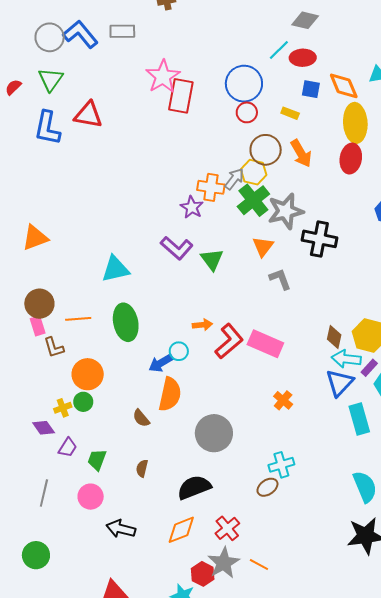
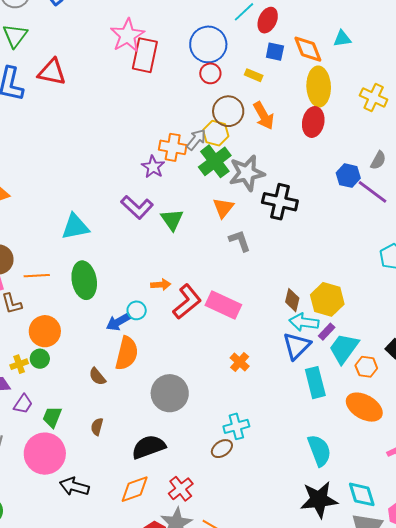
red ellipse: (303, 58) -> (268, 20), turned -65
pink circle: (91, 497) -> (45, 454), size x1.6

